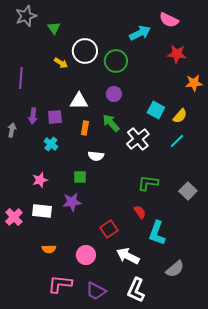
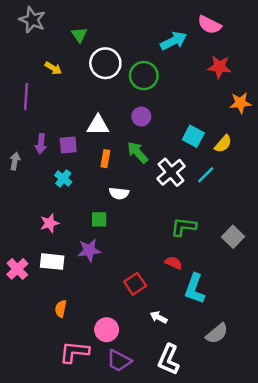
gray star: (26, 16) -> (32, 20), turned -30
green triangle: (54, 28) -> (79, 35), moved
yellow arrow: (61, 63) -> (53, 68), moved
cyan line: (177, 141) -> (206, 175), moved
red semicircle: (140, 212) -> (174, 263), turned -32
orange semicircle: (49, 249) -> (61, 309), turned 104
pink circle: (86, 255) -> (107, 330), moved
white arrow: (128, 256) -> (159, 317), size x0.6

